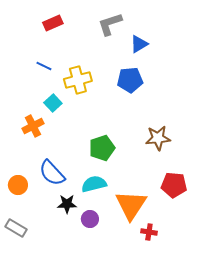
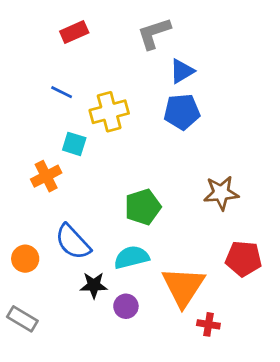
blue triangle: (139, 44) -> (182, 71), moved
cyan square: (53, 103) -> (74, 144), turned -30

